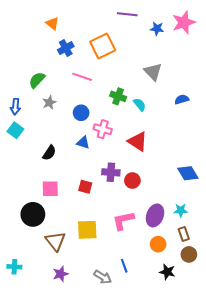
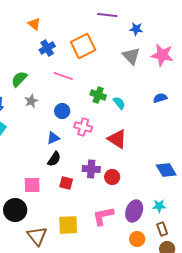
pink star: (184, 22) -> (162, 55), moved, turned 30
gray triangle: (153, 72) -> (131, 56), moved
blue triangle: (83, 143) -> (53, 138), moved, turned -40
black semicircle: (49, 153) -> (54, 159), moved

